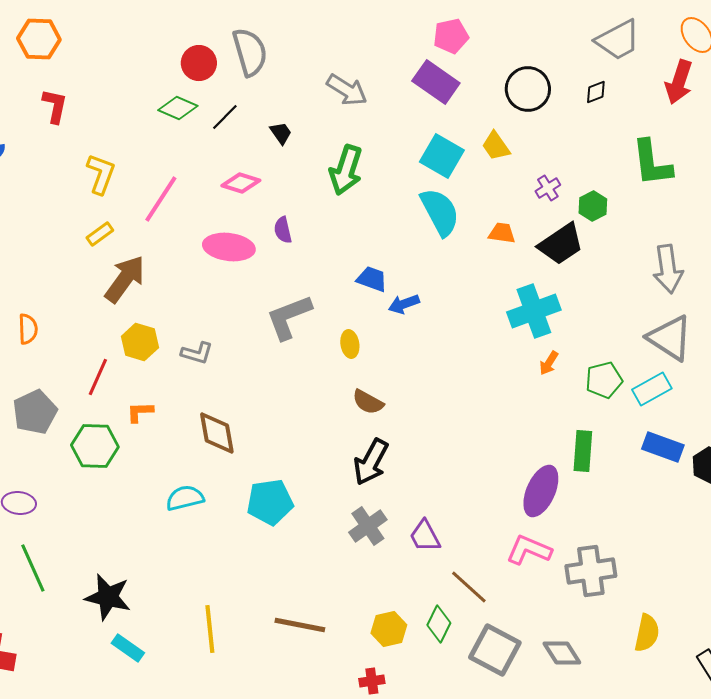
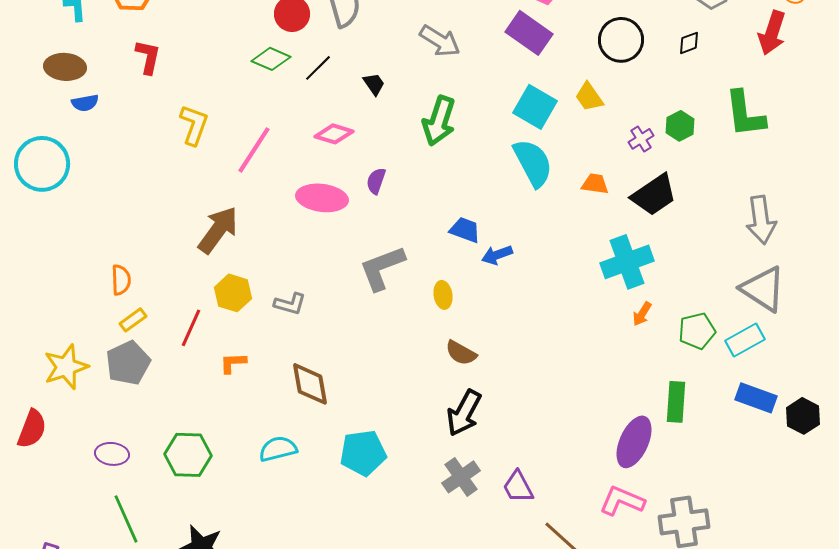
green hexagon: (593, 206) -> (680, 126), moved
purple semicircle: (283, 230) -> (376, 181), turned 32
yellow rectangle: (100, 234) -> (133, 320), moved
green hexagon: (95, 446) -> (188, 455), moved

